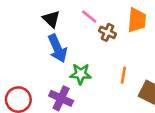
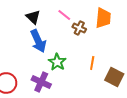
green star: (81, 74) -> (57, 62), turned 30

